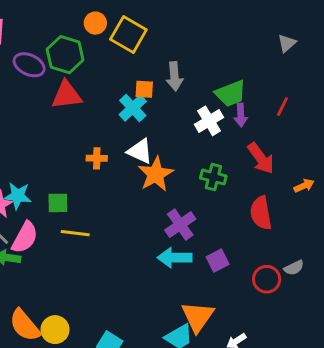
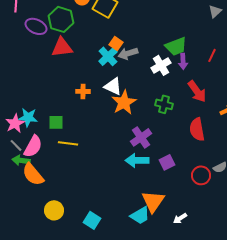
gray arrow: (174, 76) -> (128, 53), moved, turned 78
orange square: (144, 89) -> (116, 43), turned 32
orange semicircle: (25, 325) -> (33, 174), moved

